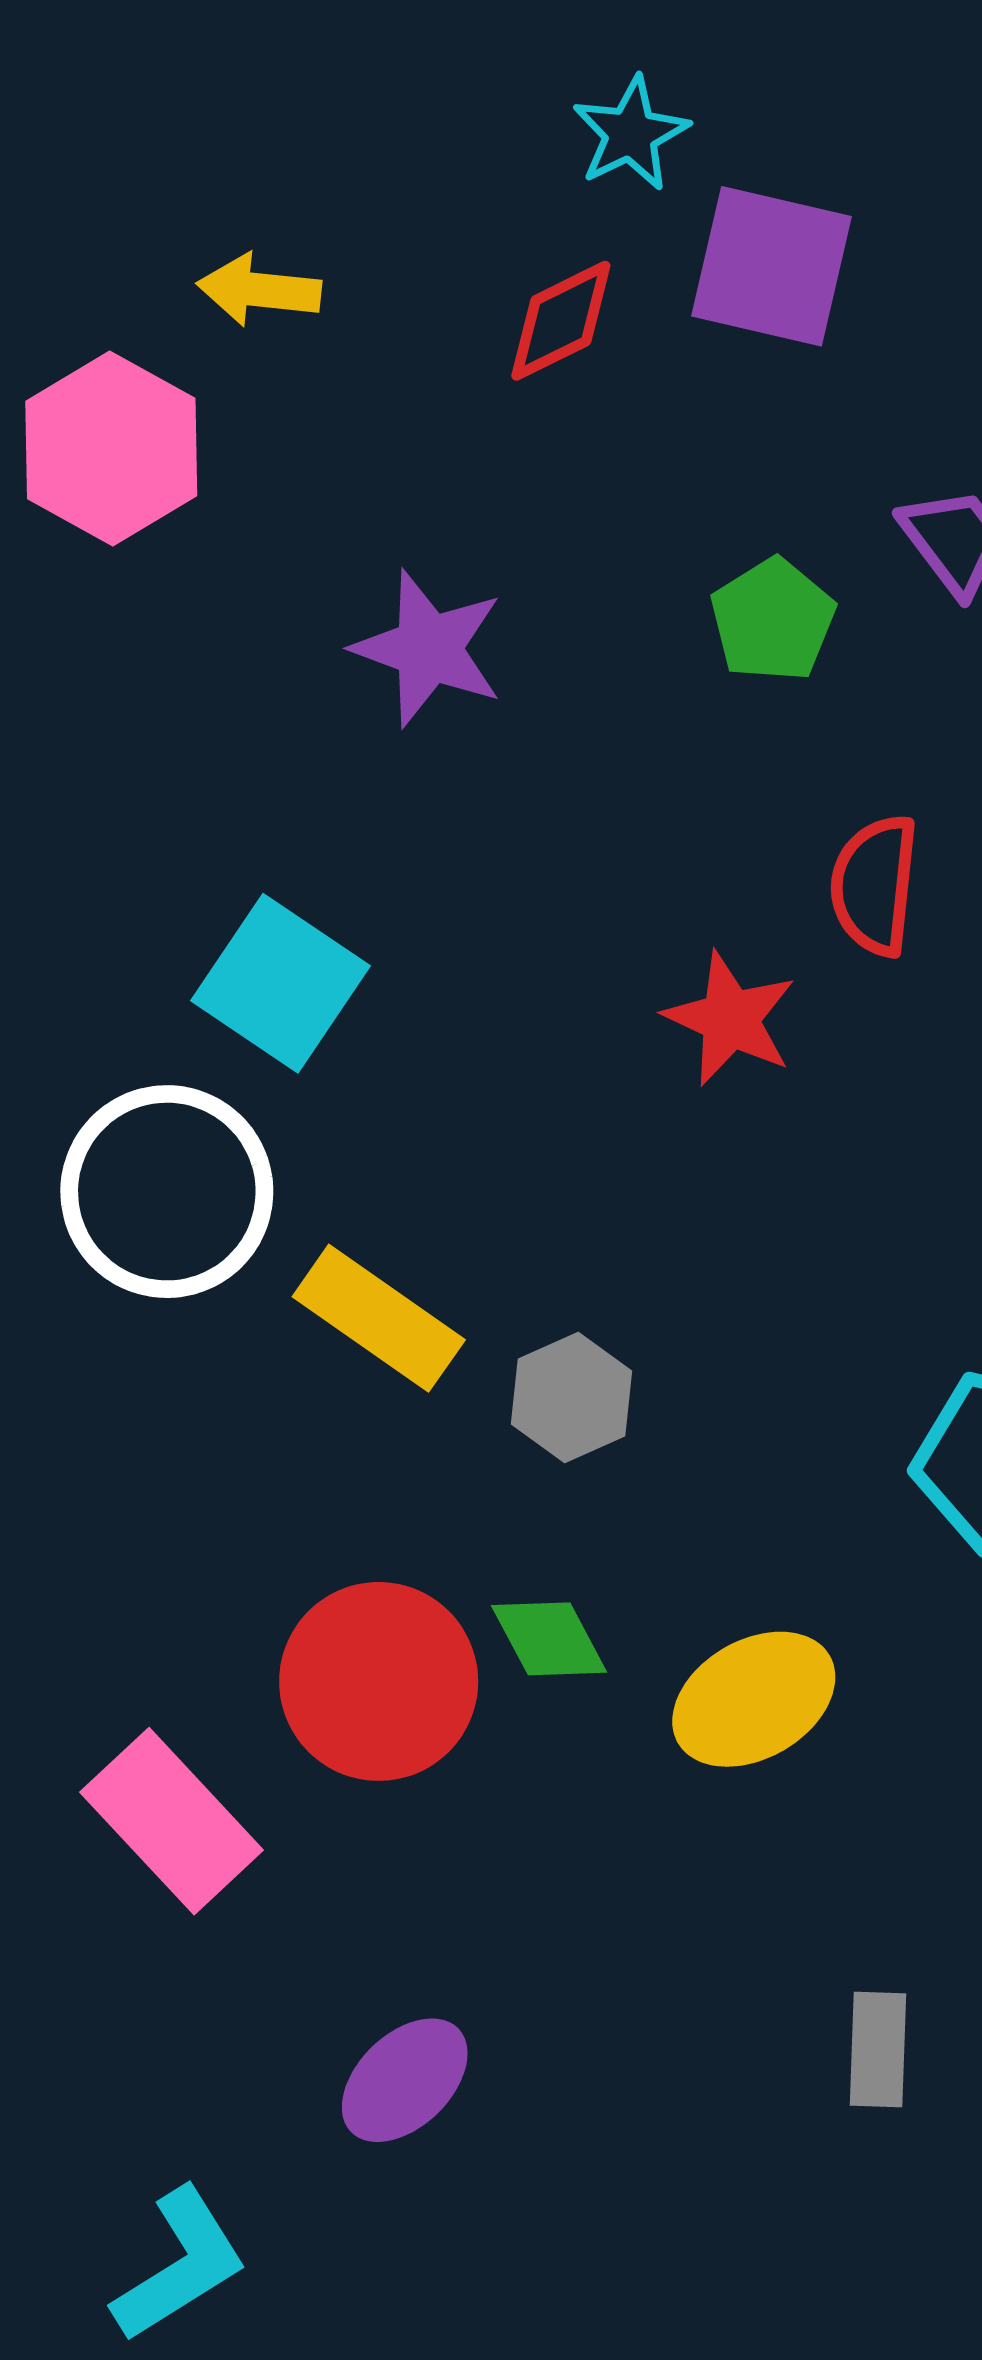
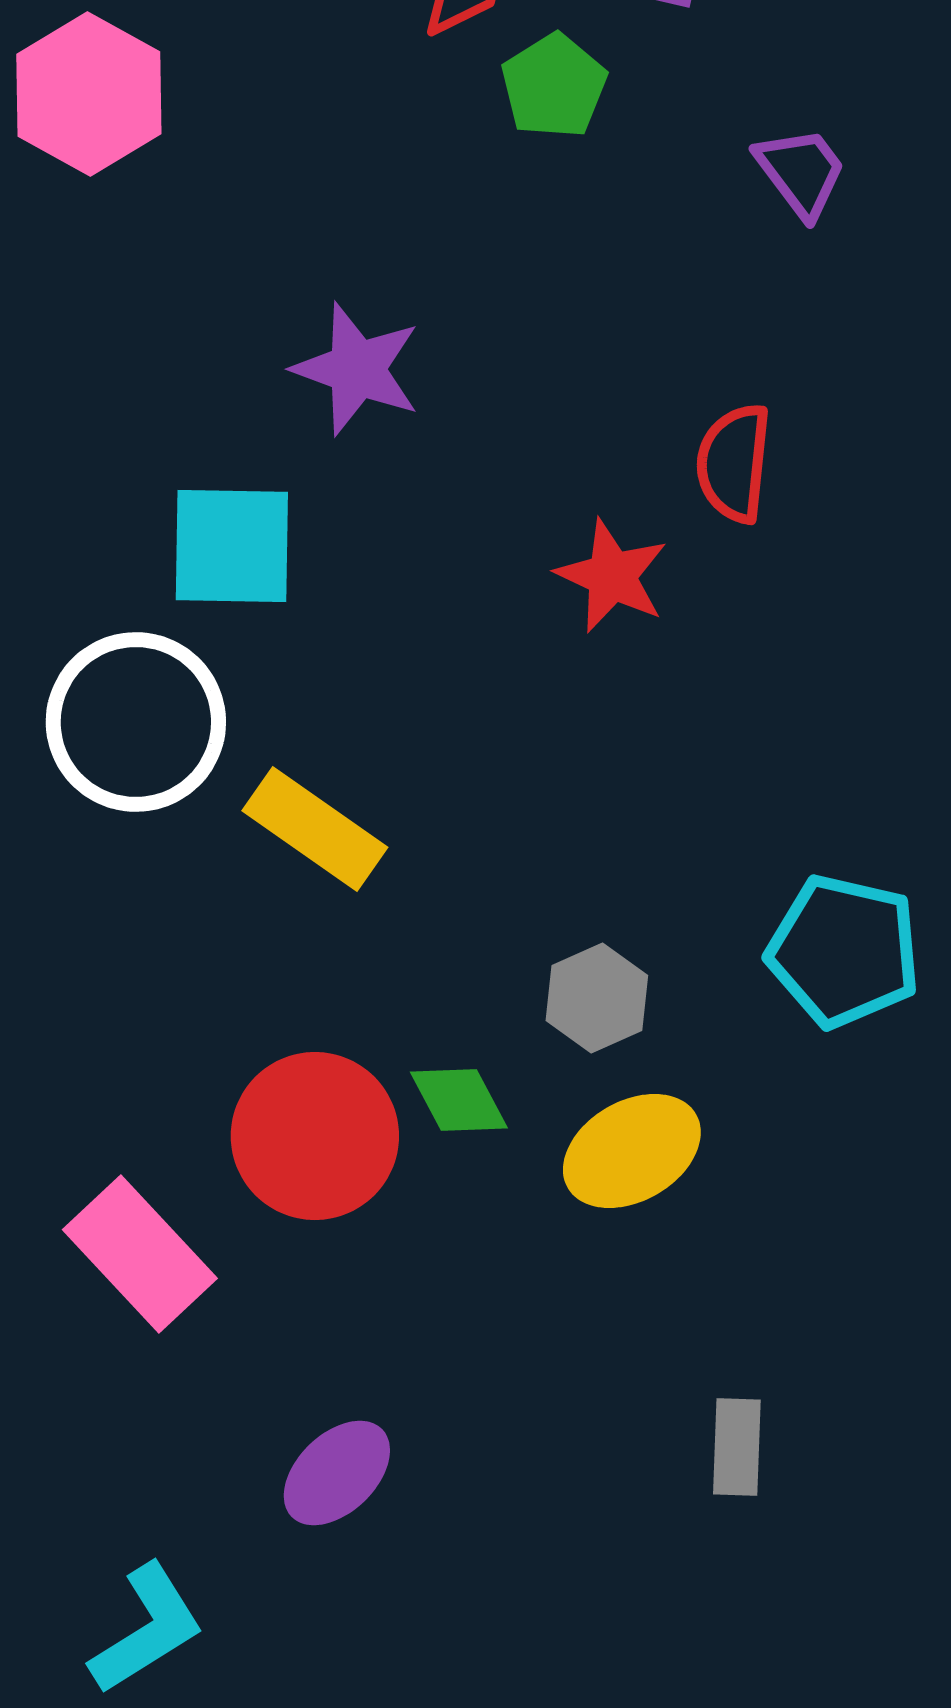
green pentagon: (773, 620) -> (554, 86), moved
purple star: (428, 648) -> (357, 369), moved
cyan square: (280, 983) -> (232, 546), turned -33
gray hexagon: (572, 1397) -> (597, 998), moved

